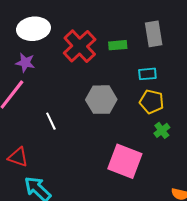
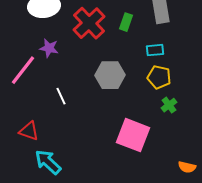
green rectangle: (118, 45) -> (126, 22), turned -66
purple star: (25, 63) -> (49, 48), moved

